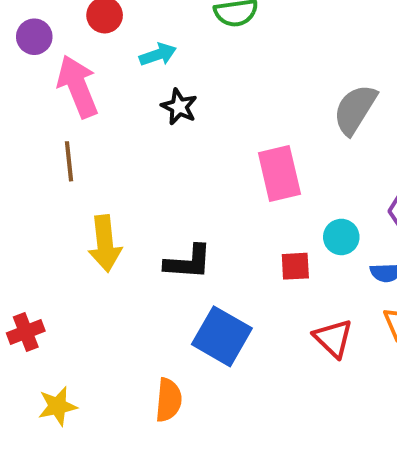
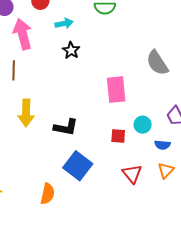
gray semicircle: (355, 109) -> (157, 63), turned -72

